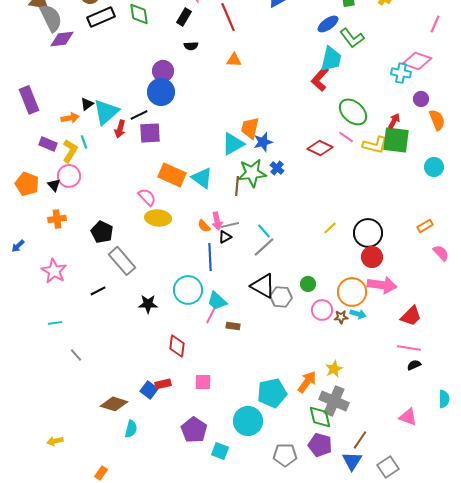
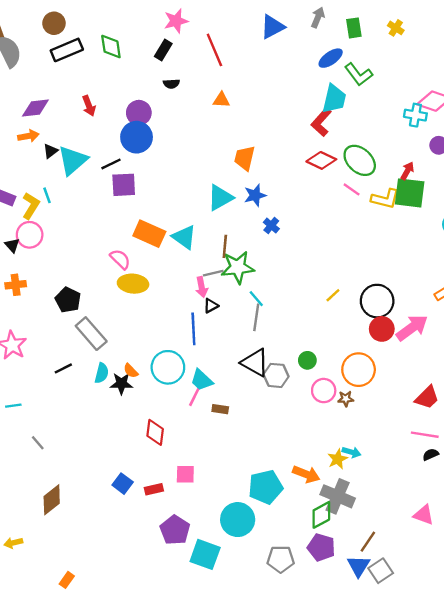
purple diamond: (62, 39) -> (35, 108), moved
orange arrow: (70, 118) -> (28, 136), moved
orange trapezoid: (250, 128) -> (245, 158), moved
red arrow: (120, 129) -> (89, 106), moved, turned -36
red diamond: (320, 148) -> (321, 160), moved
green star: (252, 173) -> (238, 267), moved
gray line: (230, 225) -> (213, 273), moved
orange semicircle: (204, 226) -> (131, 371), moved
gray line: (264, 247) -> (256, 317), turned -40
pink arrow: (382, 285) -> (412, 328), moved, turned -44
cyan arrow: (358, 314) -> (352, 452), moved
orange arrow: (307, 382) -> (306, 474), turned 75
red rectangle: (163, 384) -> (154, 489), moved
brown diamond: (114, 404) -> (52, 500), moved, turned -56
green diamond: (320, 417) -> (321, 515), turned 75
cyan semicircle: (131, 429) -> (102, 373), moved
cyan square: (220, 451) -> (205, 554), size x1.5
gray square: (388, 467) -> (381, 571), moved

